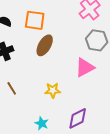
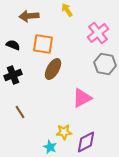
pink triangle: (85, 67) -> (82, 98), moved
yellow star: (53, 90) -> (64, 132), moved

